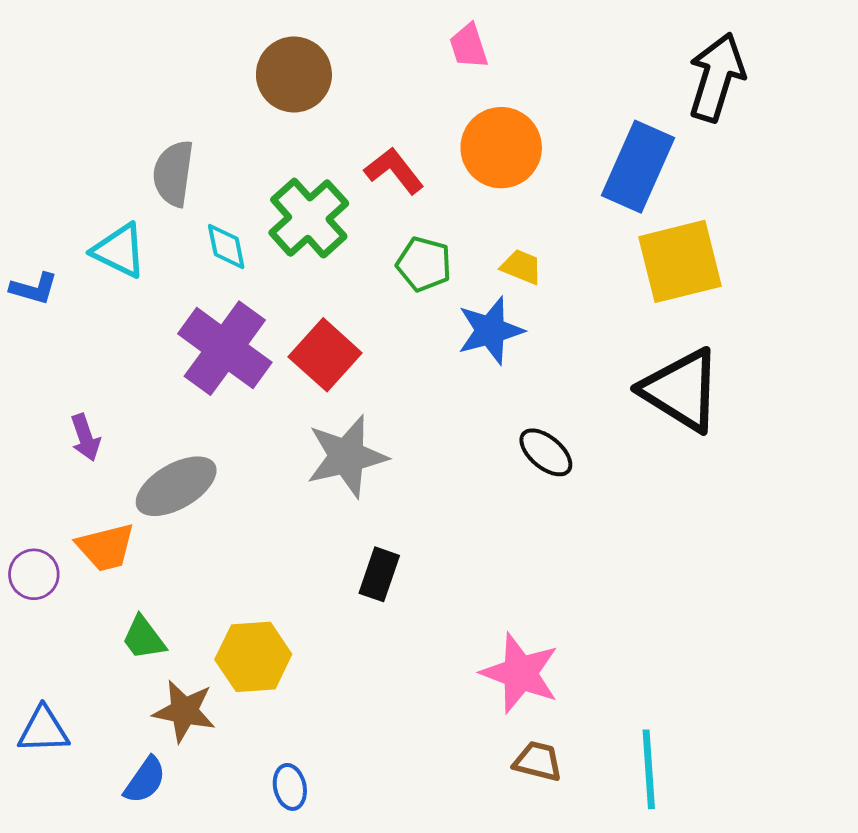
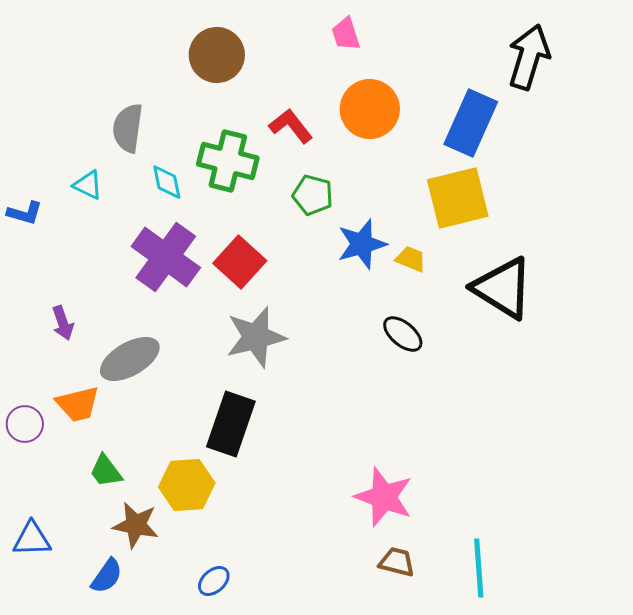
green cross: (309, 218) -> (228, 161), turned -34
cyan triangle: (119, 251) -> (88, 185), size x0.7
yellow square: (680, 261) -> (458, 198), moved
yellow trapezoid: (521, 267) -> (411, 259), moved
black rectangle: (379, 574) -> (231, 424), moved, size x1.6
blue ellipse: (290, 787) -> (214, 581), turned 60

